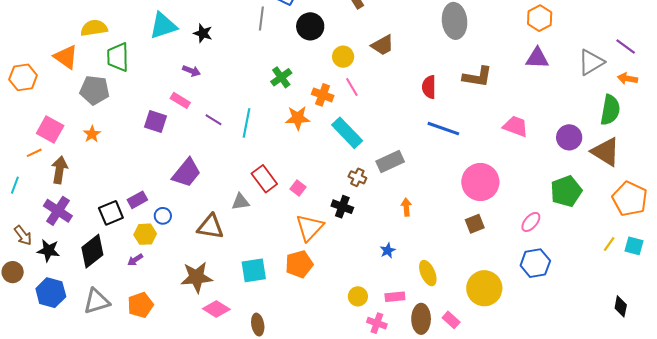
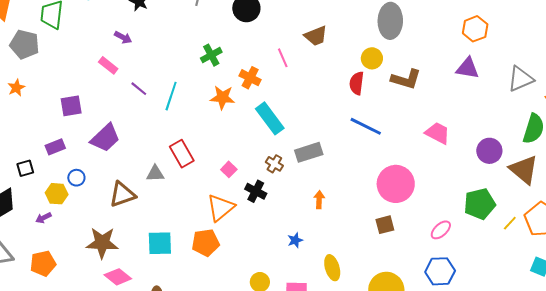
yellow circle: (343, 57) -> (372, 58), moved
pink line: (352, 87) -> (283, 58), moved
purple square: (155, 121) -> (71, 106), moved, turned -35
pink square: (298, 188) -> (229, 169), moved
purple rectangle: (137, 200) -> (55, 147), moved
black square: (111, 213) -> (25, 168), size x0.7
brown triangle: (210, 227) -> (122, 194), turned -36
yellow line: (609, 244) -> (510, 223), moved

